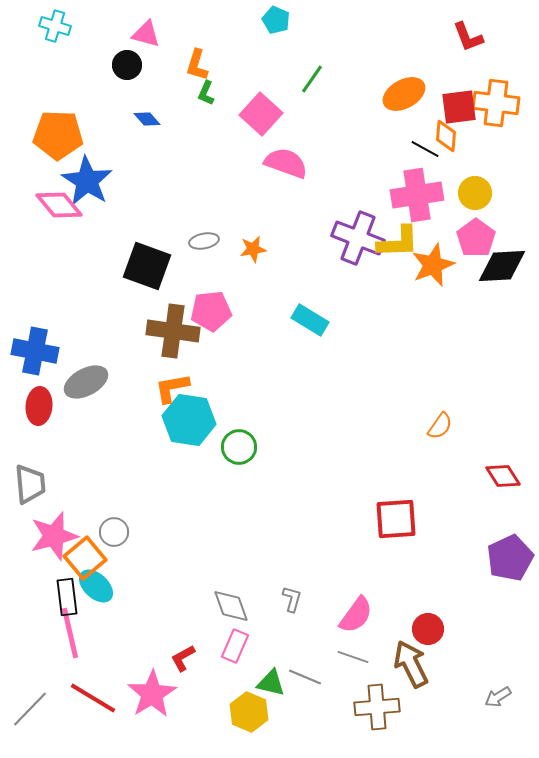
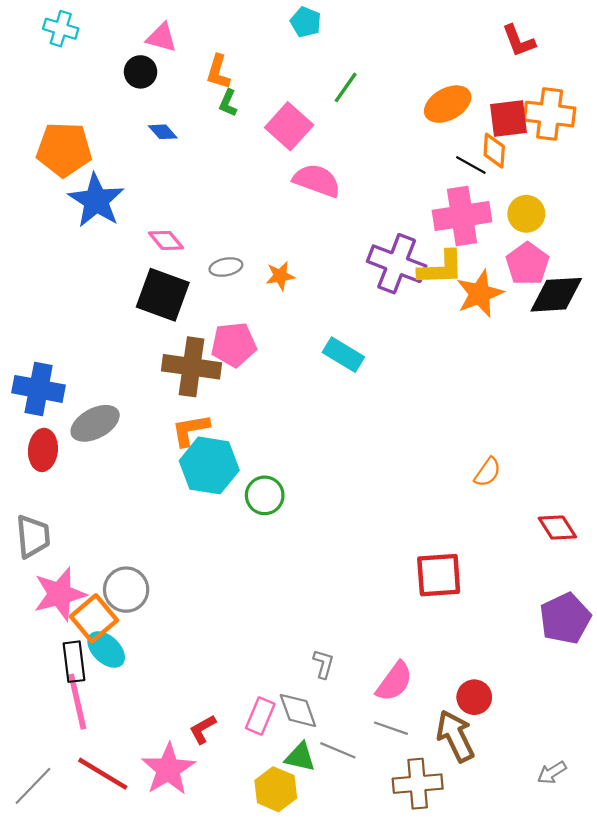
pink diamond: (59, 205) -> (166, 240), moved, size x0.7
gray circle: (114, 532) -> (126, 590), size x1.4
gray diamond: (231, 606) -> (298, 710), moved

